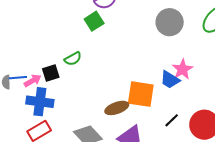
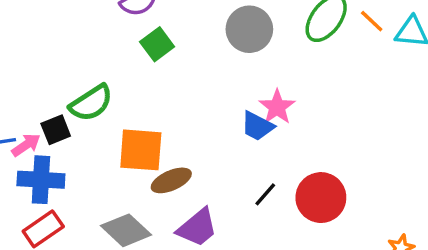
green square: (94, 21) -> (157, 44), moved
green semicircle: (73, 59) -> (91, 103), size x1.5
orange square: (141, 94) -> (141, 150), moved

